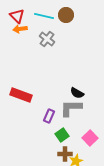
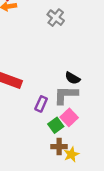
gray cross: (47, 39) -> (56, 18), moved
pink square: (90, 138) -> (69, 117), moved

